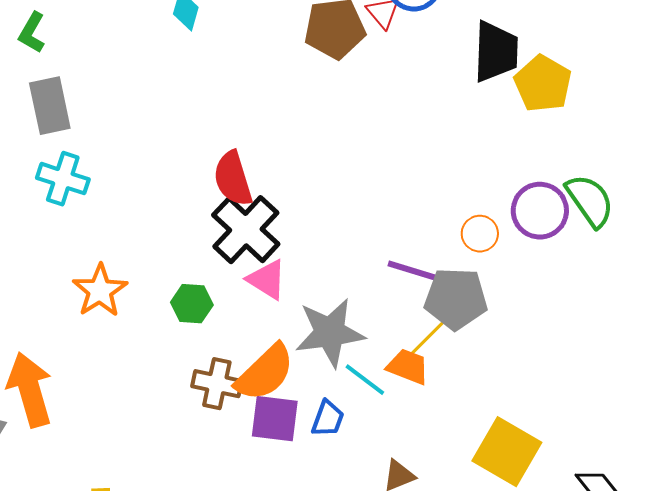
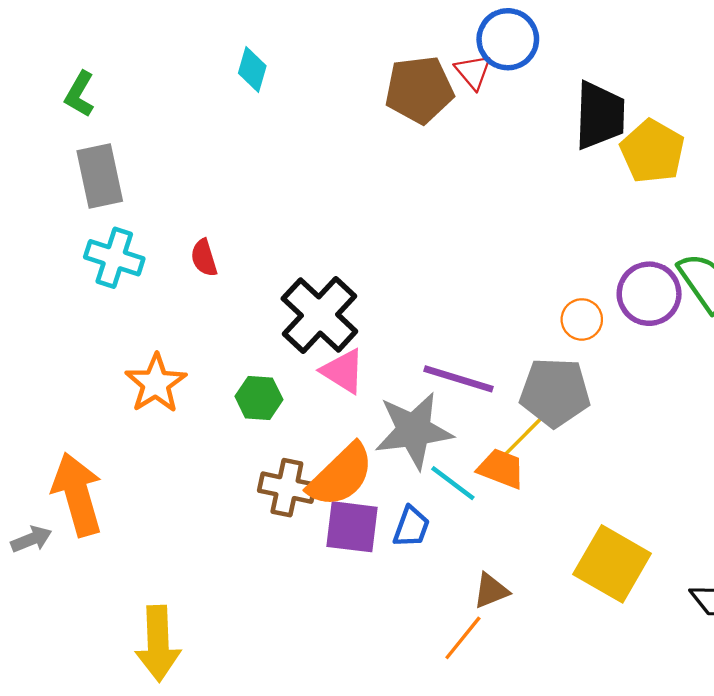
red semicircle: (233, 179) -> (204, 258), moved, size x0.6
purple line: (419, 273) -> (458, 379), moved

